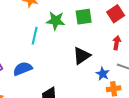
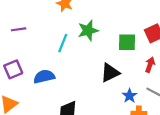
green square: (84, 17) -> (127, 42), moved
green star: (56, 21) -> (88, 30), turned -30

